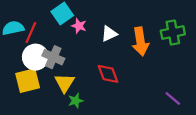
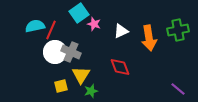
yellow square: (28, 81) -> (61, 86), moved, size x0.6

